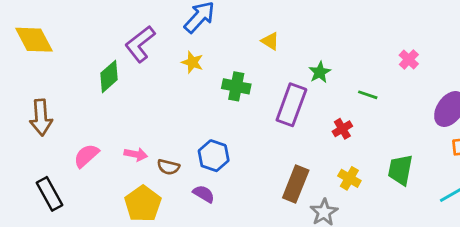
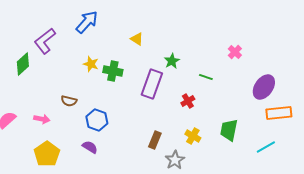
yellow star: (192, 62) -> (91, 64), moved
brown semicircle: (168, 167) -> (69, 101), moved
brown rectangle: (296, 184) -> (155, 140), size x0.7

